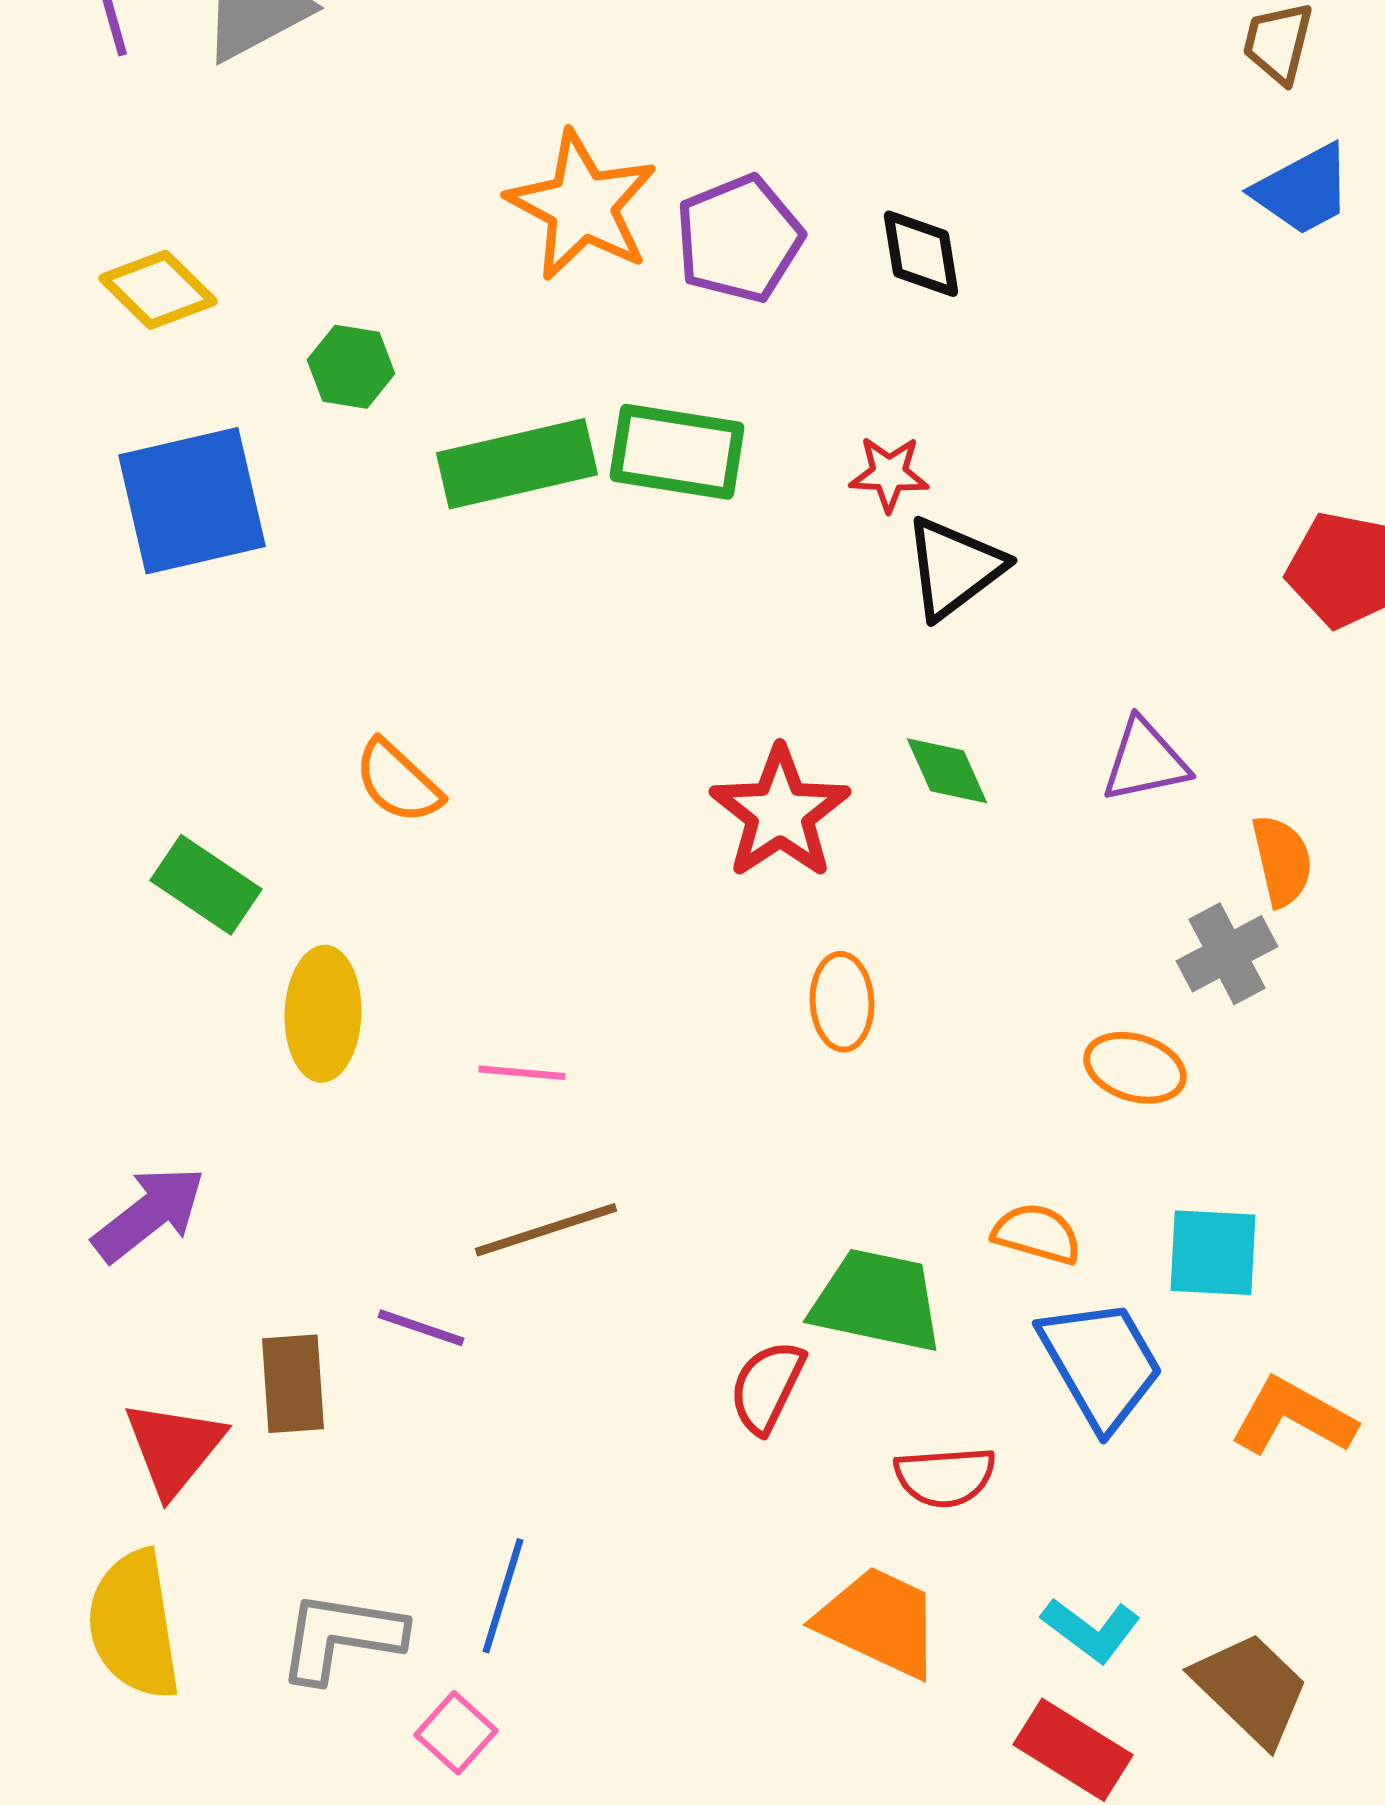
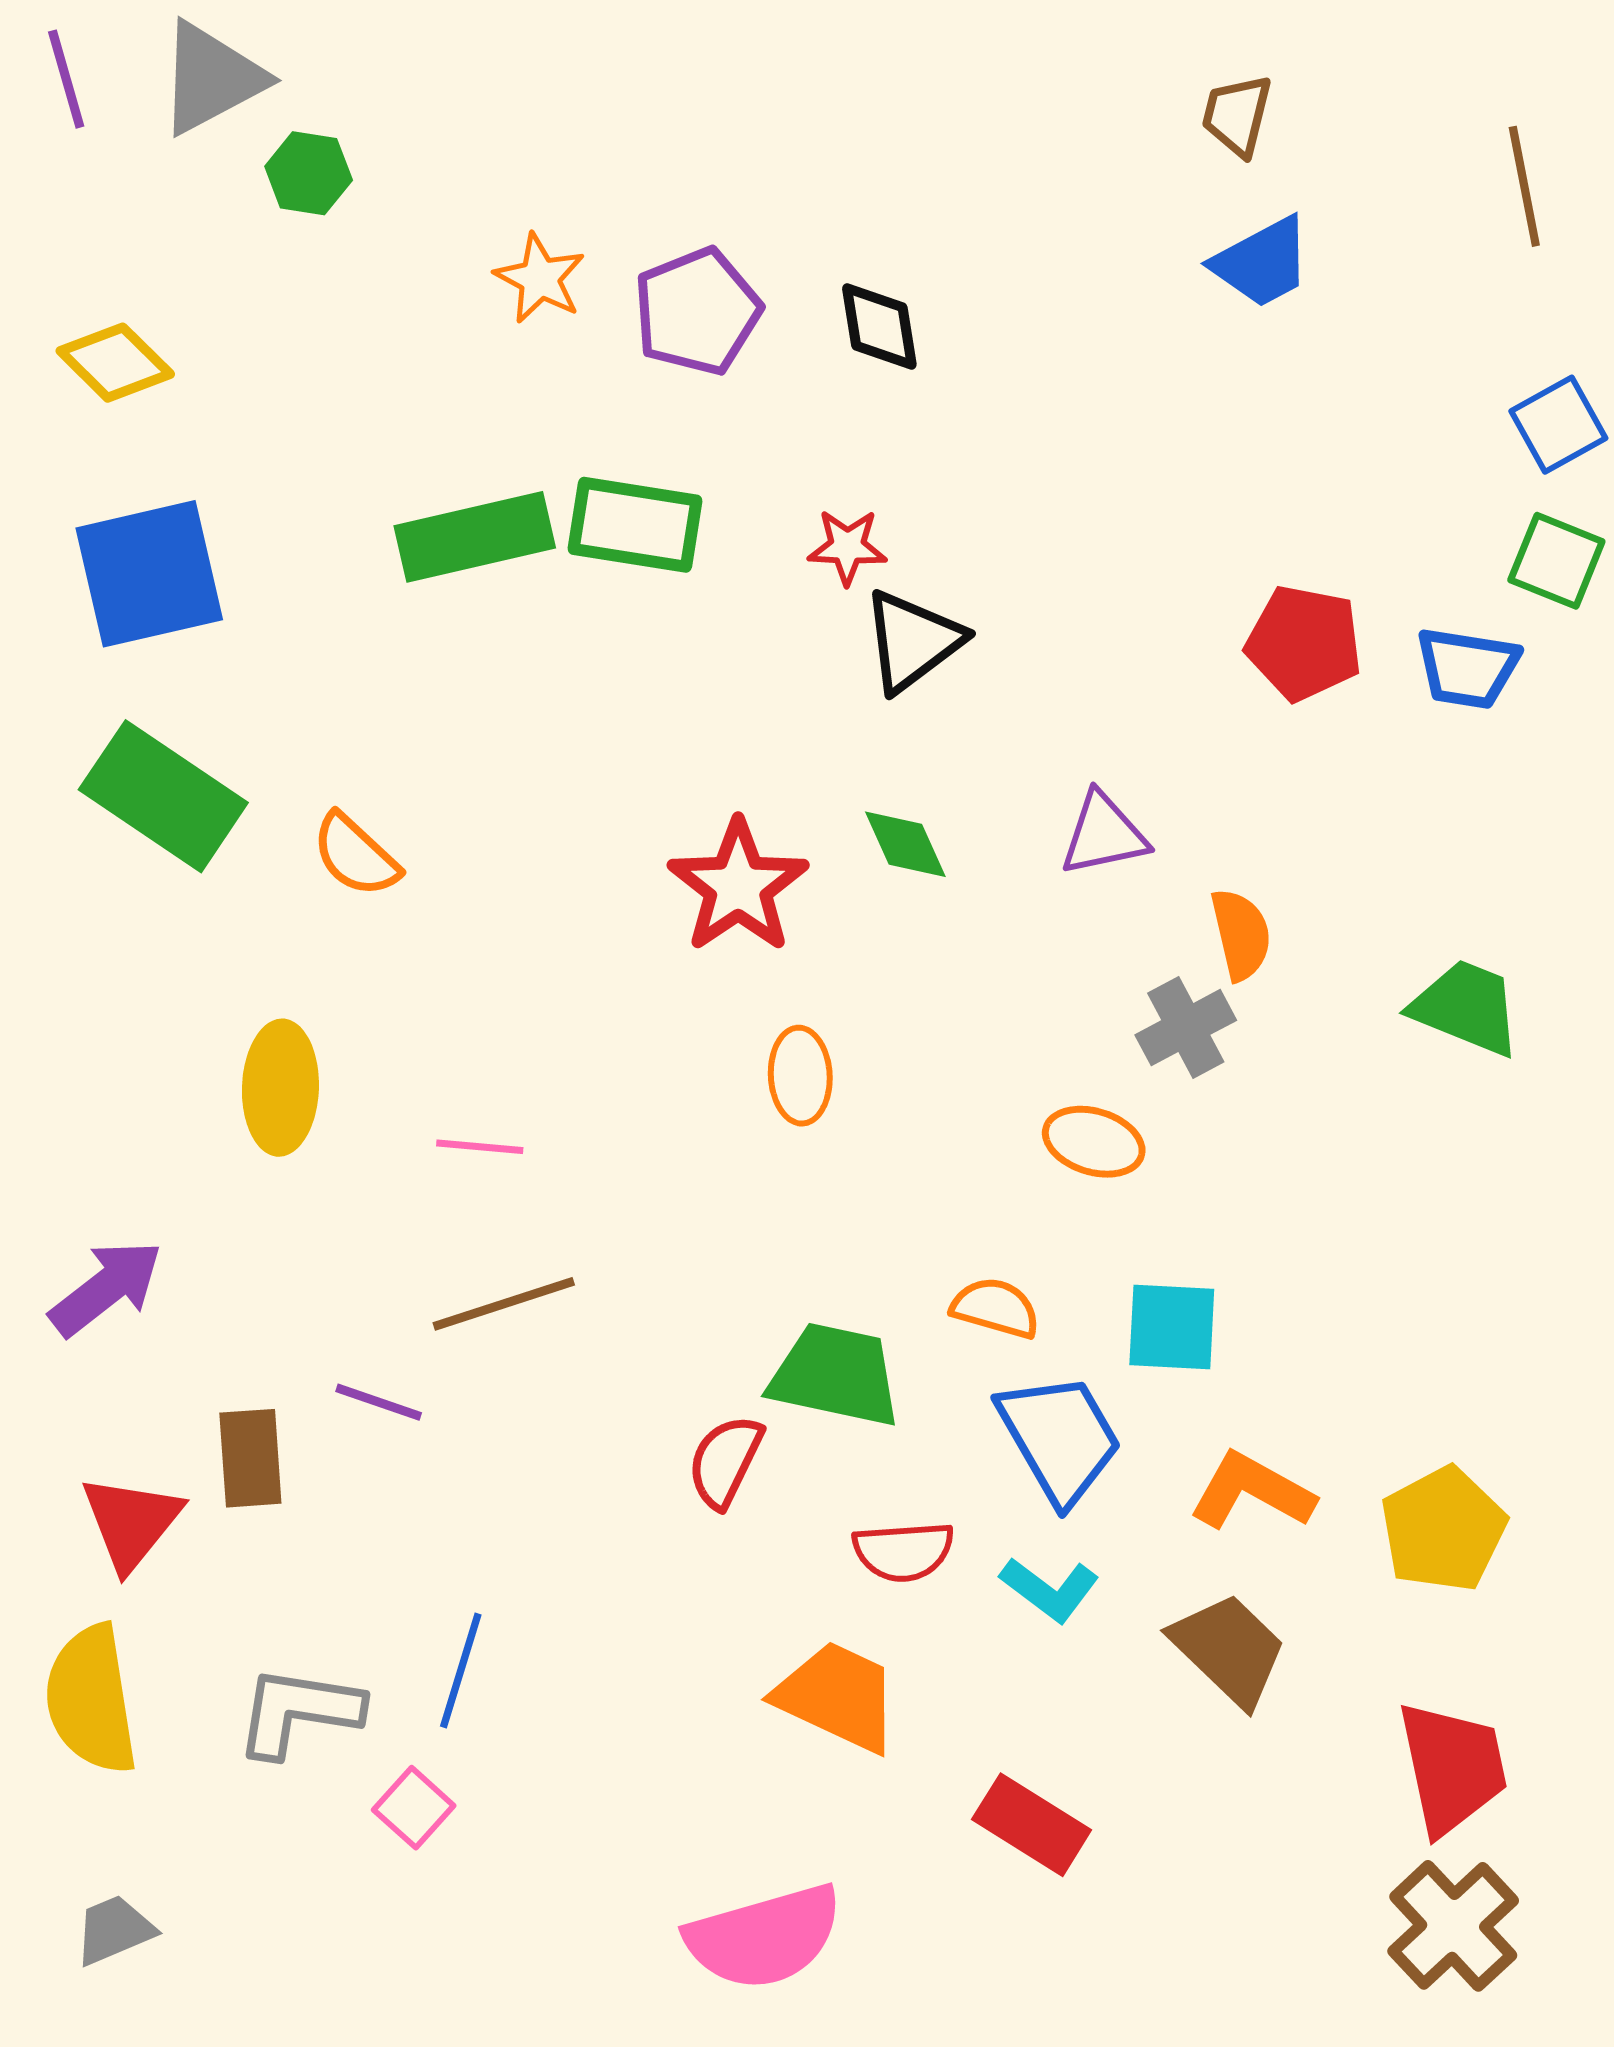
orange star: (582, 206) -> (540, 278), size x0.6
green hexagon: (351, 367) -> (309, 173), moved
green rectangle: (206, 885) -> (163, 796), moved, size x1.5
cyan L-shape: (1091, 1630) -> (1050, 1589), moved
brown trapezoid: (1251, 1689) -> (1229, 1649), moved

